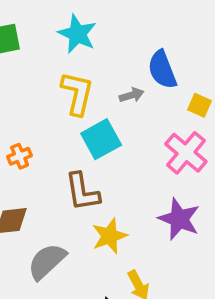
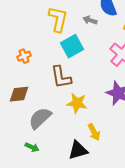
gray arrow: (132, 95) -> (90, 20), turned -144
yellow star: (110, 236) -> (77, 103), turned 30

